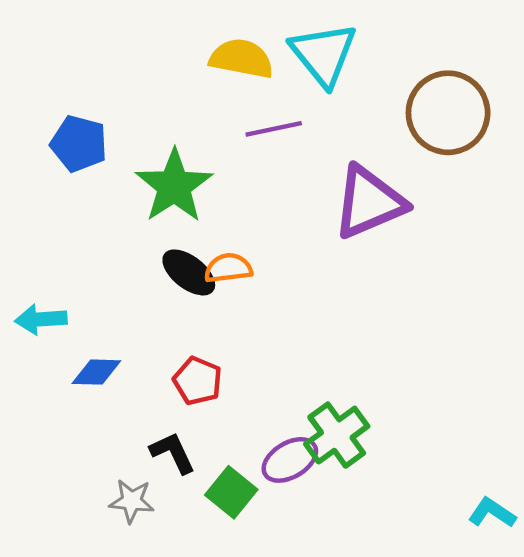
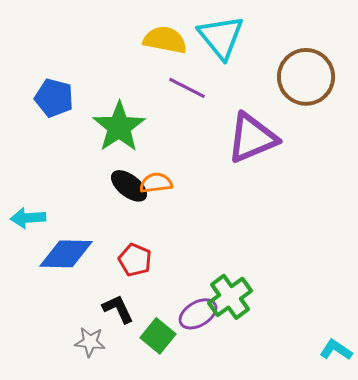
purple line: (274, 129) -> (187, 88), turned 39
blue diamond: (96, 372) -> (66, 254), size x1.6

